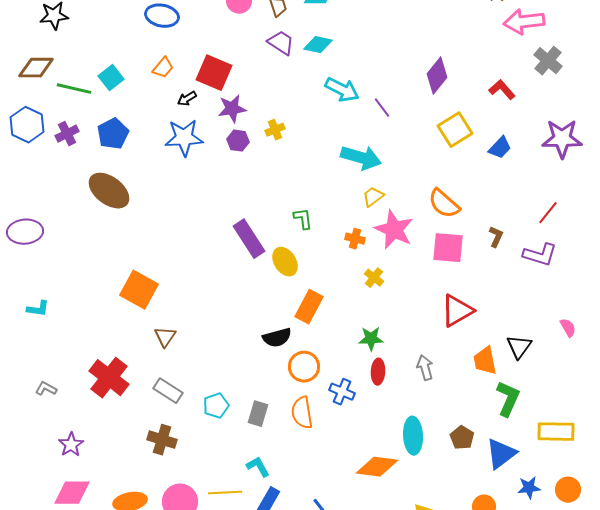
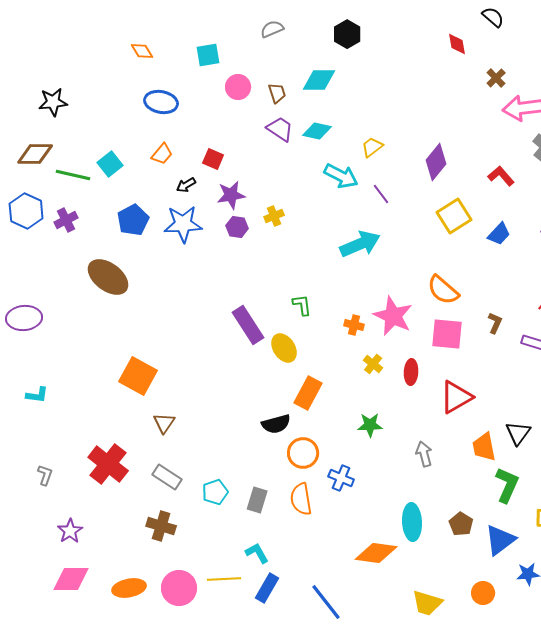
red square: (214, 73) -> (213, 159), size x0.6
blue pentagon: (113, 134) -> (133, 220), moved
cyan arrow: (361, 158) -> (360, 244), turned -39
yellow trapezoid: (373, 197) -> (372, 147), moved
red ellipse: (378, 372) -> (411, 372), moved
gray L-shape: (46, 389) -> (45, 475), turned 80

